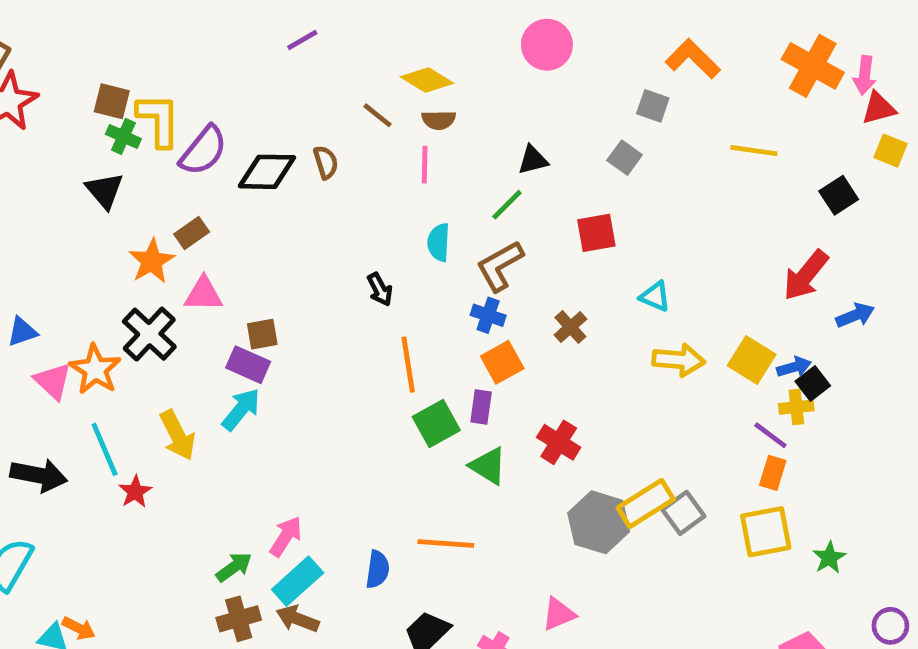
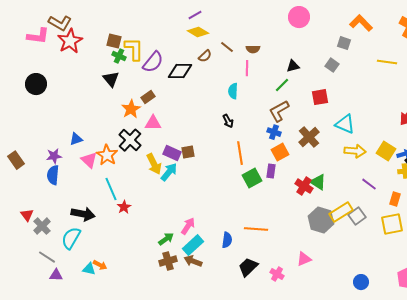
yellow diamond: (427, 80) -> (198, 32), moved
brown semicircle: (326, 162) -> (205, 56), moved, turned 64
cyan semicircle: (439, 242) -> (233, 91), moved
cyan triangle: (655, 296) -> (345, 124), size x1.5
brown cross: (570, 327) -> (309, 137), size x1.5
brown square: (262, 334) -> (188, 152), moved
yellow arrow: (178, 435) -> (154, 164), moved
purple line: (770, 435) -> (369, 184), moved
green triangle: (488, 466) -> (318, 182), moved
black arrow: (39, 475) -> (83, 214), moved

